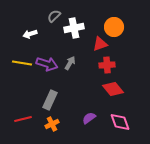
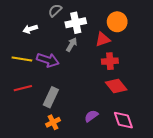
gray arrow: (70, 63) -> (72, 45), moved
red line: (23, 119) -> (23, 88), moved

